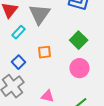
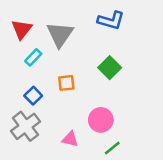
pink circle: (80, 68) -> (101, 120), moved

